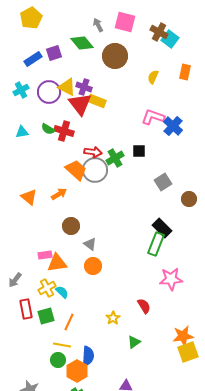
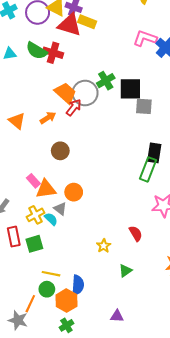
red triangle: (80, 104) -> (70, 25), turned -35
green semicircle: (48, 129) -> (37, 51), size x1.5
black square: (139, 151) -> (130, 89), moved, size x1.6
red arrow: (93, 152) -> (74, 107), moved, turned -60
gray square: (163, 182) -> (144, 106), moved, turned 36
black rectangle: (162, 228) -> (154, 153), turned 54
gray triangle: (90, 244) -> (60, 209), moved
pink rectangle: (45, 255) -> (33, 181), turned 56
orange circle: (93, 266) -> (74, 192), moved
orange line: (69, 322) -> (30, 304), moved

